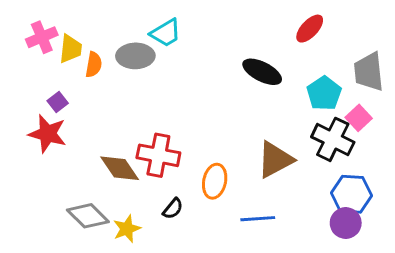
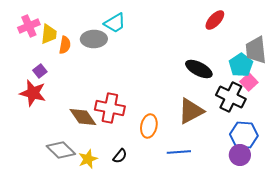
black ellipse: (262, 72) -> (199, 69), moved
cyan pentagon: (324, 93) -> (241, 65), moved
black semicircle: (173, 209) -> (120, 156), moved

